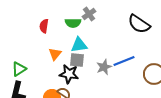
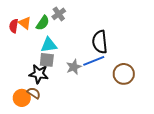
green semicircle: (73, 23) -> (43, 23), turned -56
black semicircle: (139, 24) -> (100, 42), moved, turned 50
orange triangle: (55, 54) -> (25, 23), moved, turned -32

